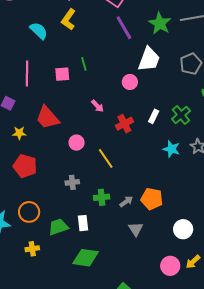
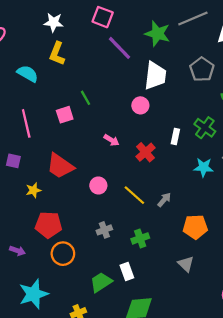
gray arrow: (126, 202) -> (164, 200), moved
orange circle: (29, 212) -> (63, 254), moved

